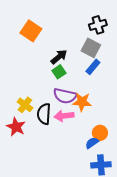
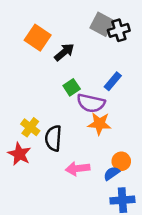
gray square: (91, 48) -> (102, 24), moved
black arrow: (59, 57) -> (64, 52), moved
purple semicircle: (65, 96) -> (91, 103), moved
pink arrow: (64, 116) -> (78, 169), moved

